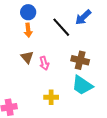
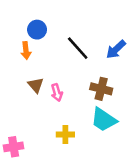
blue arrow: (83, 17) -> (116, 49), moved
orange arrow: (28, 30) -> (26, 51), moved

